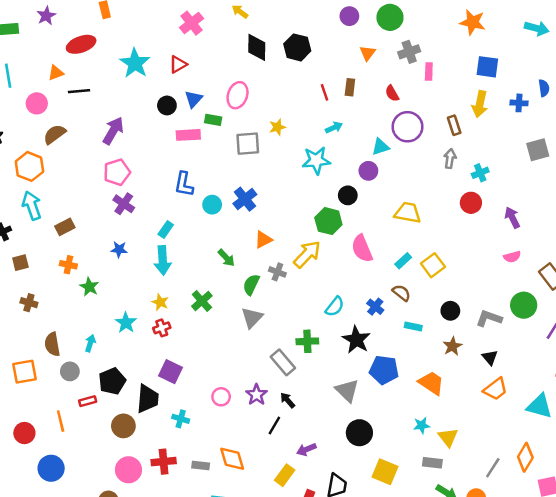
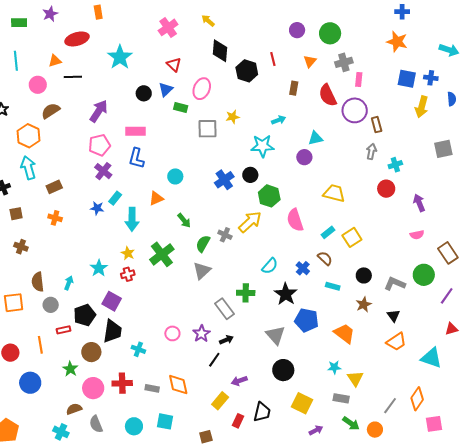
black hexagon: (297, 47) -> (247, 71), moved
red triangle: (178, 64) -> (174, 64), moved, turned -49
red line: (324, 92) -> (273, 59), moved
red semicircle: (392, 93) -> (328, 95), size x1.6
blue cross: (519, 103) -> (431, 78), moved
yellow arrow: (480, 104) -> (422, 107), moved
purple circle: (408, 127) -> (355, 110), moved
pink rectangle: (188, 135) -> (136, 131), moved
blue L-shape: (184, 184) -> (136, 158), moved
black circle: (348, 195) -> (250, 175), moved
blue cross: (245, 199) -> (224, 180), moved
cyan rectangle: (166, 229) -> (115, 198), moved
orange triangle: (263, 240) -> (156, 198), moved
green star: (89, 287) -> (70, 369), moved
green cross: (202, 301) -> (162, 254), size x1.4
purple square: (170, 372) -> (112, 301), moved
black arrow: (288, 400) -> (226, 340), turned 104

